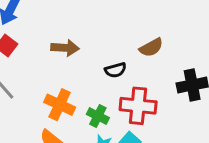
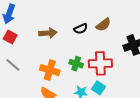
black semicircle: (115, 70) -> (81, 29), moved
green cross: (98, 116) -> (76, 64), moved

